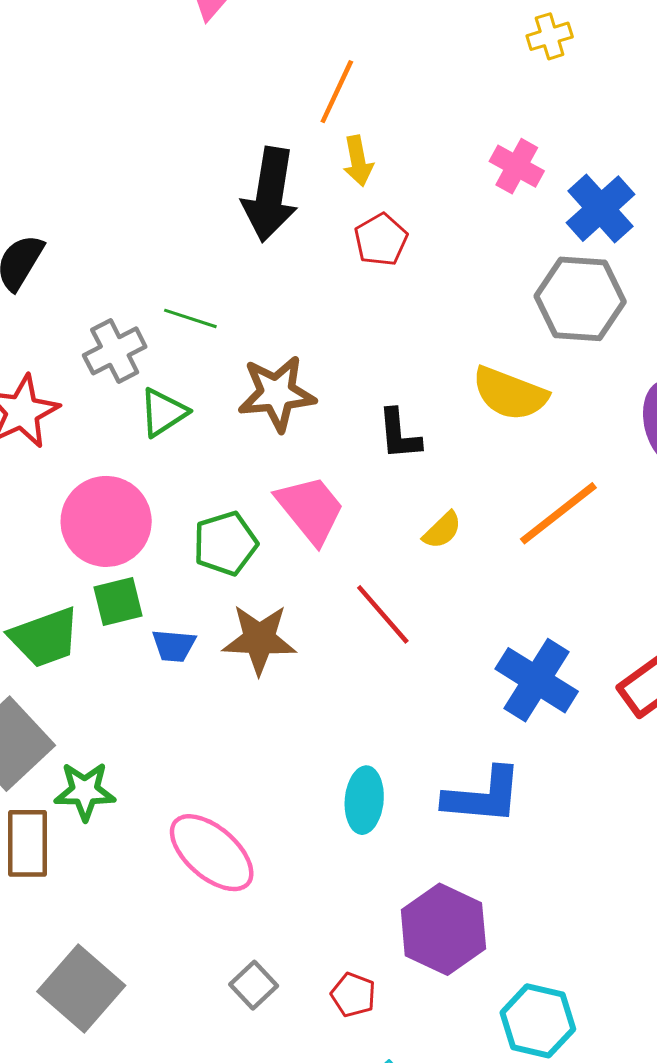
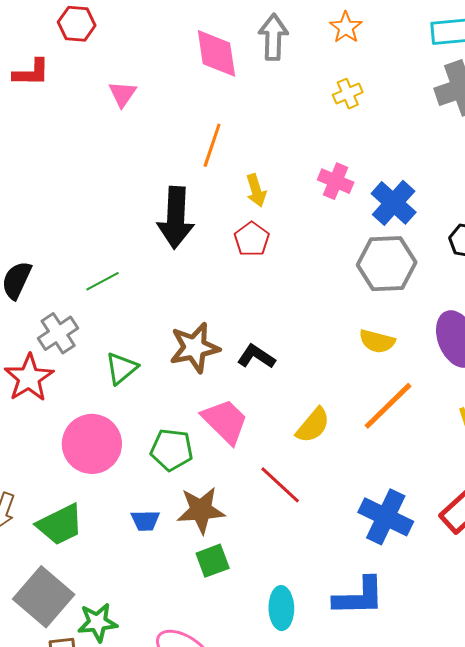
yellow arrow: (358, 161) -> (256, 190), moved
green line: (190, 318) -> (103, 281), moved, turned -40
gray cross: (115, 351) -> (58, 333), moved
yellow semicircle: (510, 394) -> (377, 341), moved, size x0.7
black L-shape: (399, 434) -> (256, 357), moved, turned 135
yellow semicircle: (442, 530) -> (313, 425), size x1.4
green pentagon: (225, 543) -> (172, 450), turned 30
green square: (118, 602) -> (213, 561), moved

